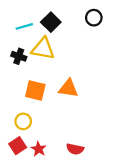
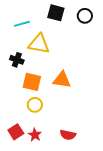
black square: (51, 22) -> (56, 13), moved, turned -30
black cross: (19, 56) -> (17, 60), moved
yellow circle: (23, 121) -> (35, 105), moved

